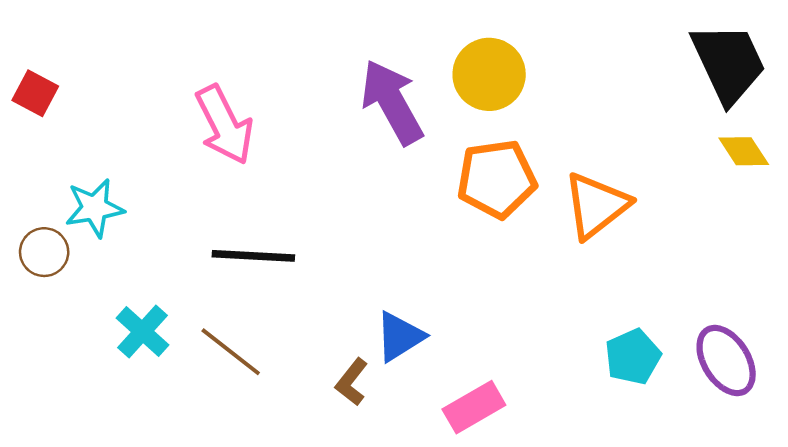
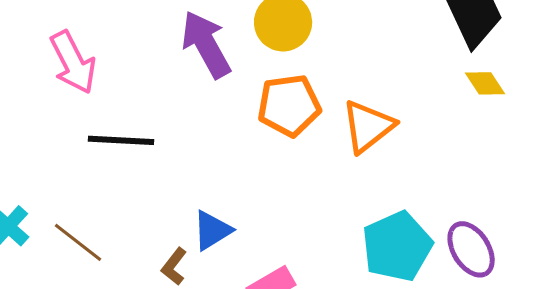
black line: (253, 256) -> (121, 140), moved
cyan pentagon: (633, 357) -> (397, 246), size x1.6

